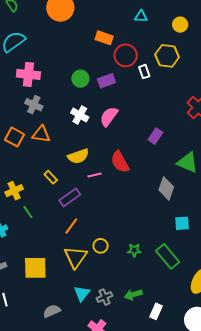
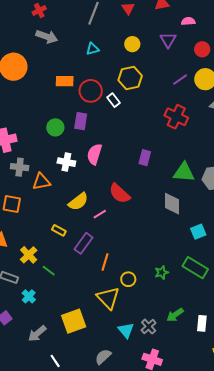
purple rectangle: (106, 81) -> (81, 121), turned -42
orange triangle: (41, 134) -> (41, 182), moved
orange line: (71, 226) -> (105, 262), moved

